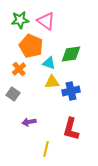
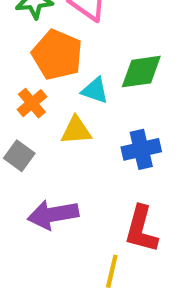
yellow triangle: (52, 82) -> (76, 130), moved
purple arrow: (29, 122) -> (53, 215), size x1.6
yellow line: (46, 149) -> (112, 271), moved

